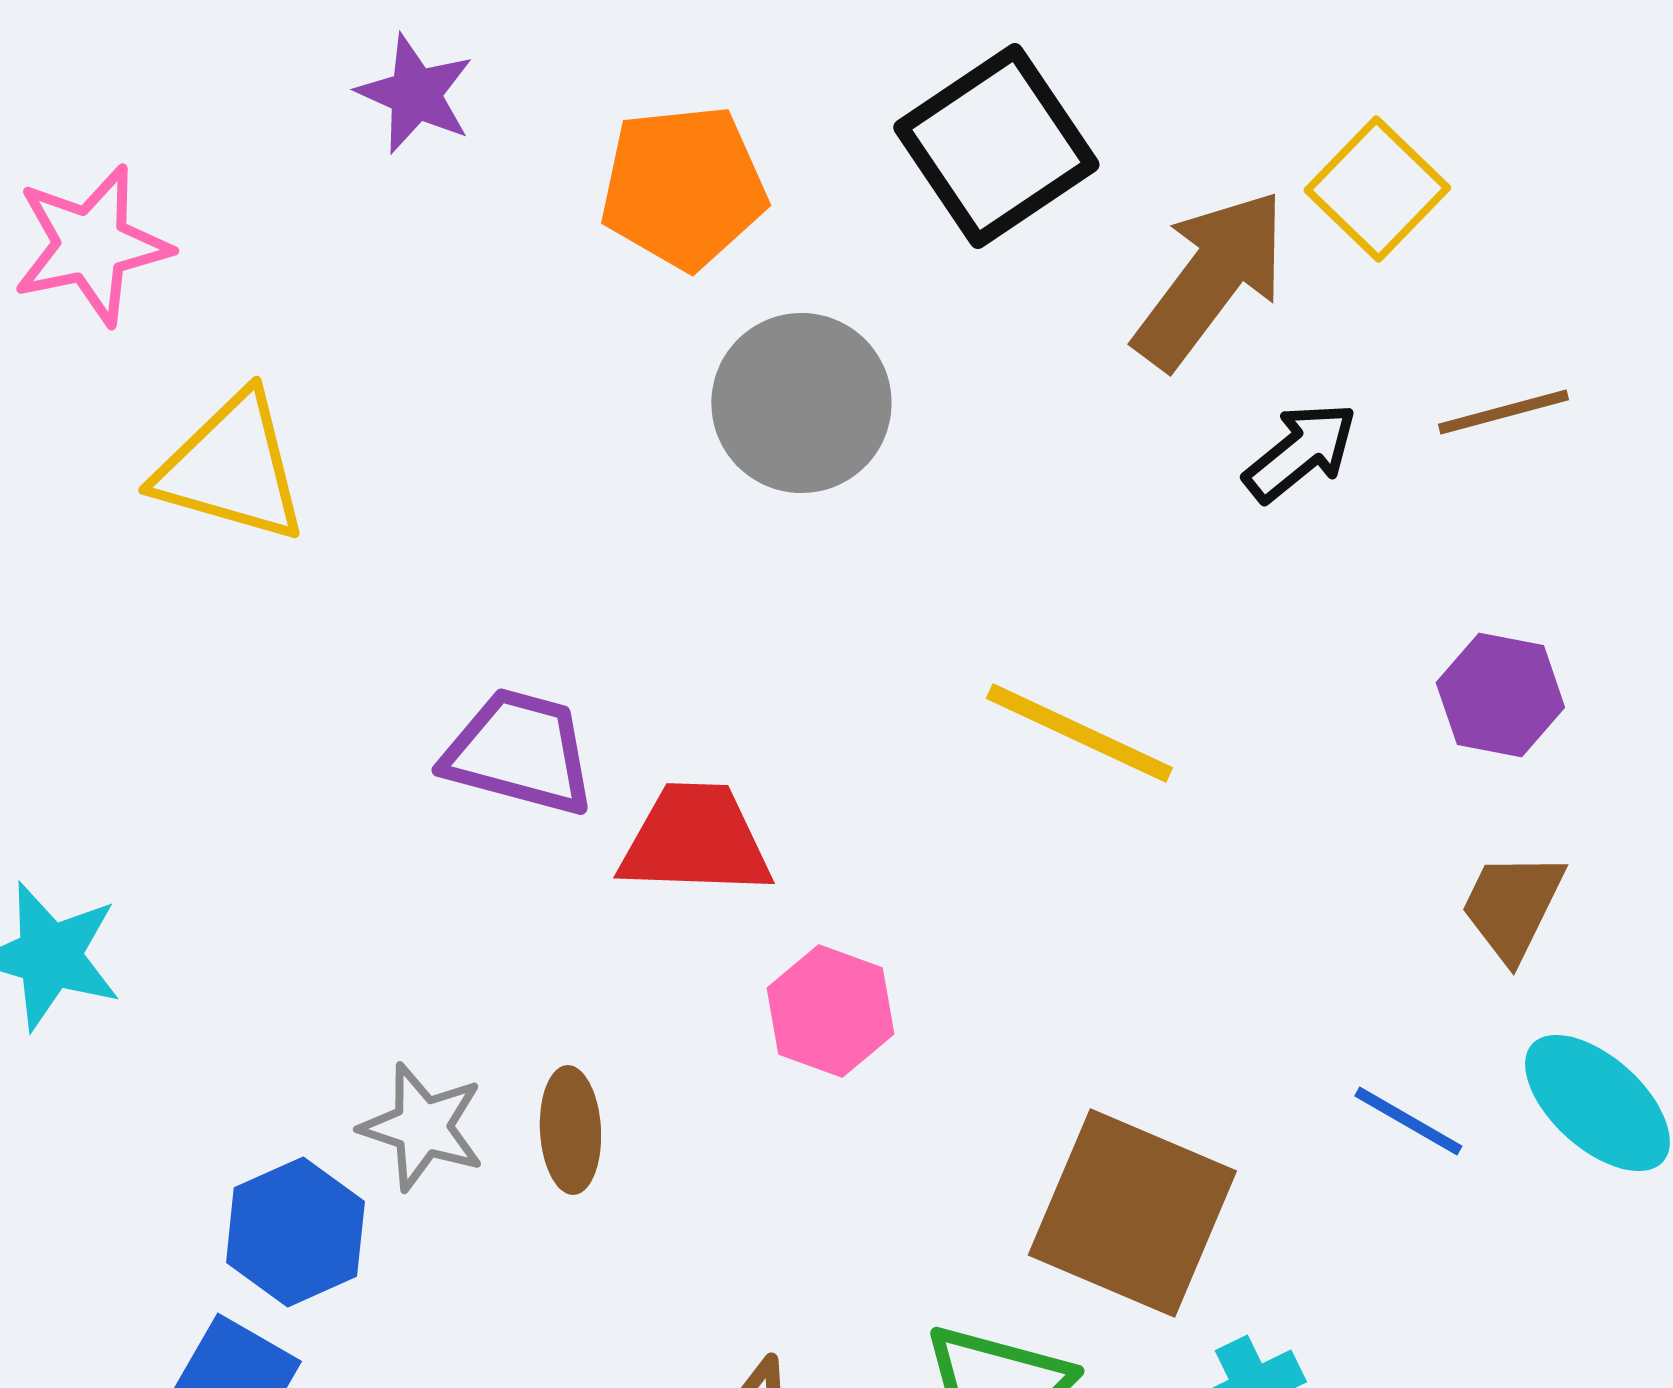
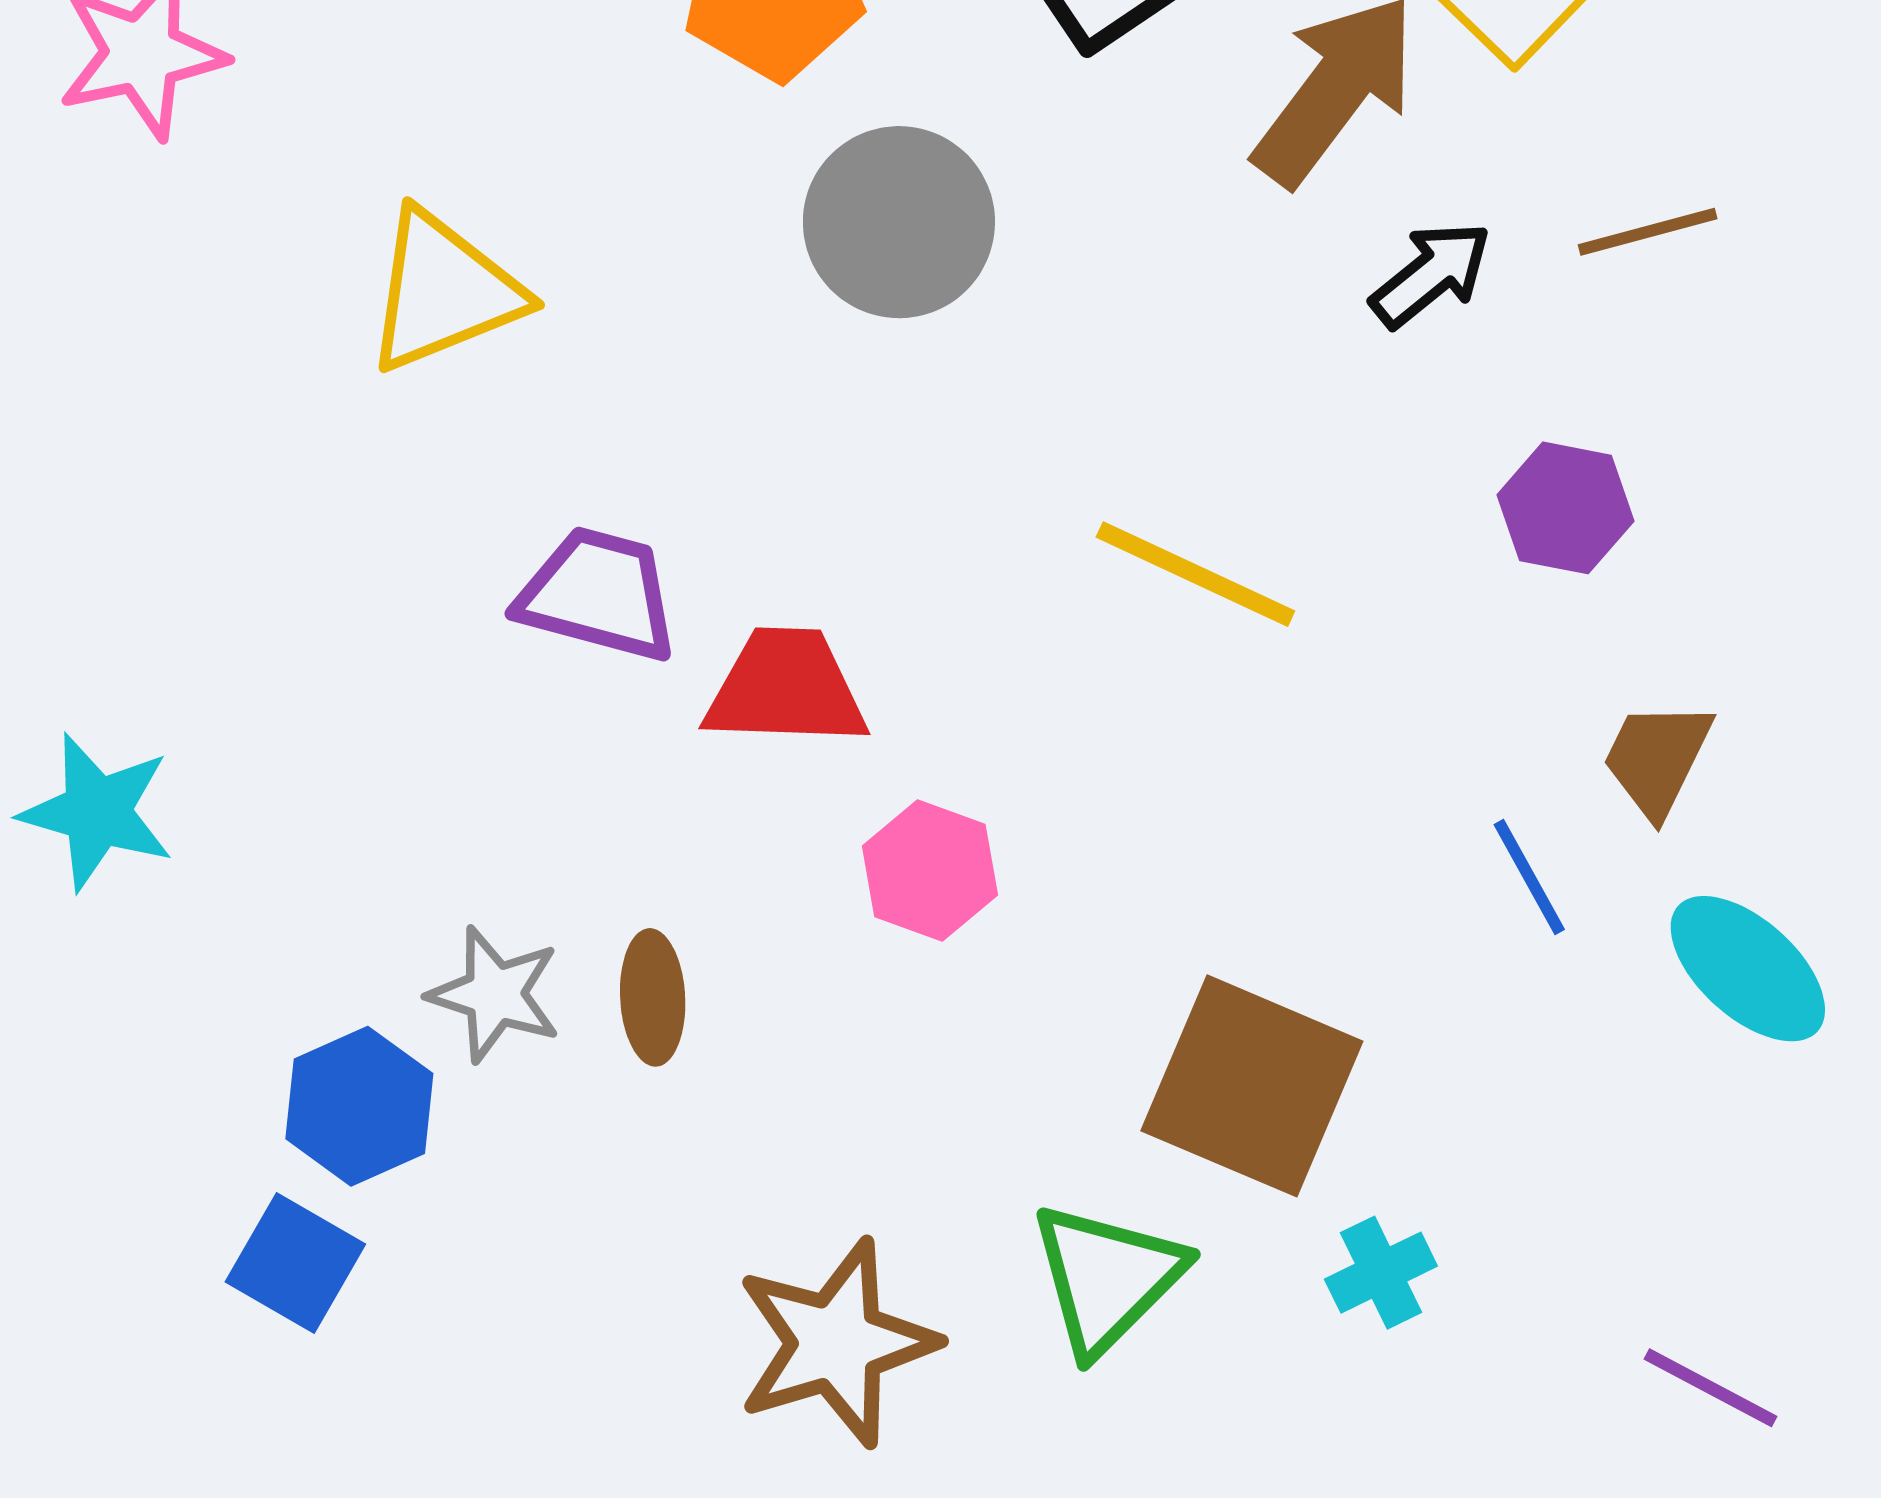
yellow triangle: (231, 468) -> (444, 291), moved, turned -38
purple hexagon: (1500, 695) -> (1565, 508), moved
blue line: (1408, 1121) -> (1529, 877), moved, turned 31

